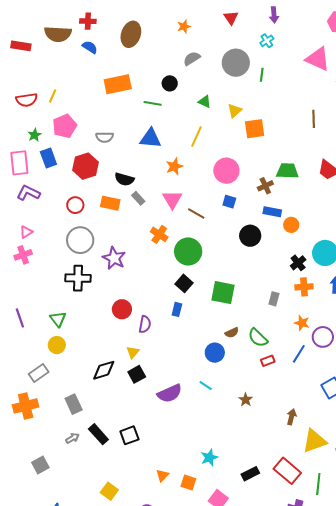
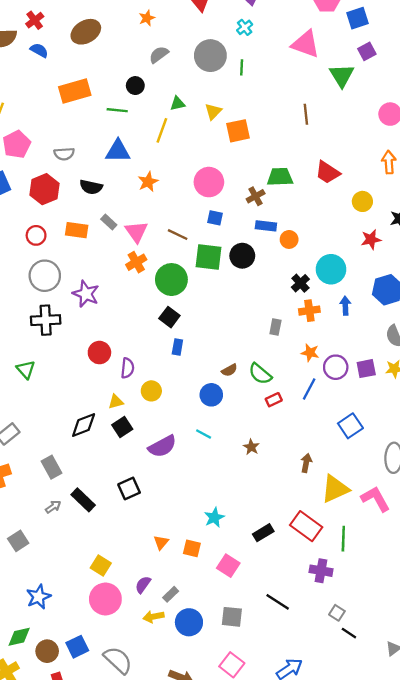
red cross: (88, 21) -> (35, 20), turned -35
brown ellipse: (131, 34) -> (86, 32), turned 45
green triangle: (205, 102) -> (178, 104), turned -32
yellow line: (197, 137) -> (162, 130), moved
black semicircle: (124, 179) -> (91, 187), moved
pink triangle: (172, 199) -> (136, 232), moved
orange cross: (159, 234) -> (136, 262), turned 30
green square: (223, 293) -> (208, 257), moved
blue rectangle: (177, 309) -> (177, 347), moved
yellow circle: (57, 345) -> (151, 391), moved
yellow triangle: (133, 352) -> (116, 402), turned 40
black square: (129, 435) -> (129, 488), moved

